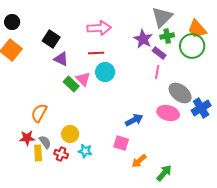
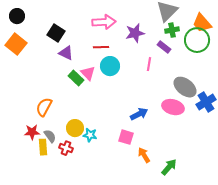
purple star: (143, 39) -> (135, 33), moved, turned 30
pink line: (157, 72) -> (149, 64), moved
cyan star: (85, 151) -> (90, 135), moved
orange arrow: (139, 161) -> (144, 155), turned 98

